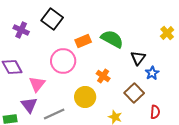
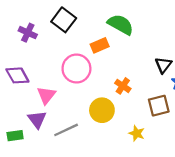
green semicircle: (112, 39) -> (120, 24), moved
brown square: (134, 93) -> (159, 106), turned 30

